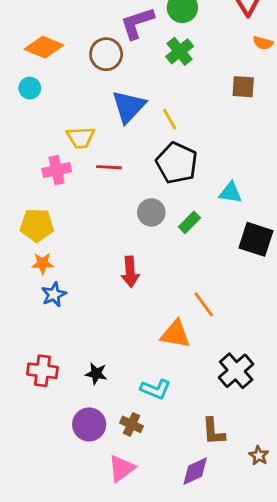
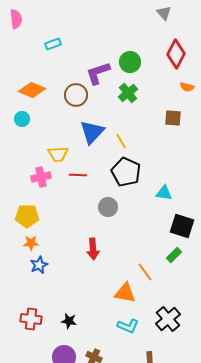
green rectangle: (189, 222) -> (174, 255), moved
cyan L-shape: (156, 389) -> (128, 326), moved

